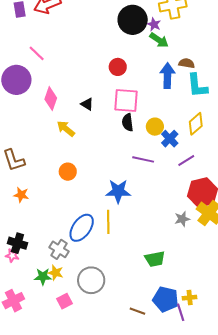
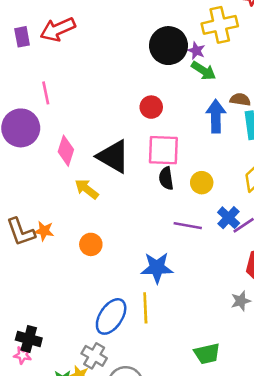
pink line: (37, 53) -> (46, 93), turned 36
black triangle: (87, 104) -> (113, 156), size x2.0
blue cross: (170, 139) -> (229, 218), moved
orange star: (21, 195) -> (44, 231), moved
gray cross: (59, 249) -> (94, 356), moved

